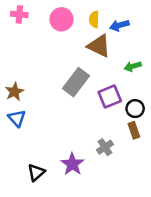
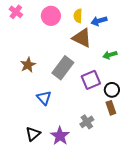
pink cross: (19, 14) -> (16, 12), turned 32
brown star: (14, 92) -> (28, 65), moved
blue triangle: (17, 118) -> (44, 98), moved
black triangle: (36, 172) -> (33, 134), moved

